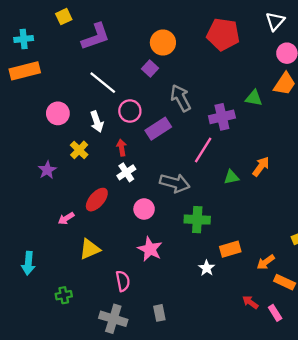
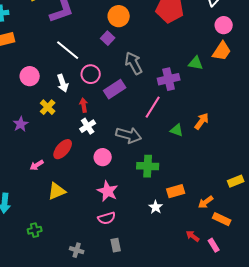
green triangle: (231, 177) -> (177, 130), turned 32
pink semicircle: (123, 281) -> (107, 218), moved, turned 84
gray cross: (113, 319) -> (77, 250), size x0.6

